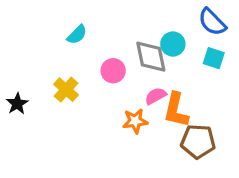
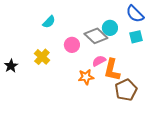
gray diamond: (151, 57) -> (96, 36), turned -35
cyan square: (214, 58) -> (136, 37), turned -32
brown pentagon: (198, 141) -> (126, 90), turned -30

